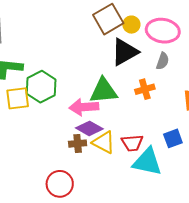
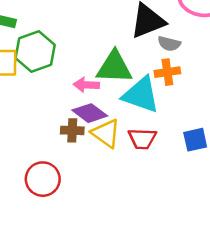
gray semicircle: (163, 61) -> (169, 44), moved, turned 78
pink arrow: (84, 107) -> (86, 85), size x0.7
cyan triangle: (147, 162) -> (141, 95), moved

